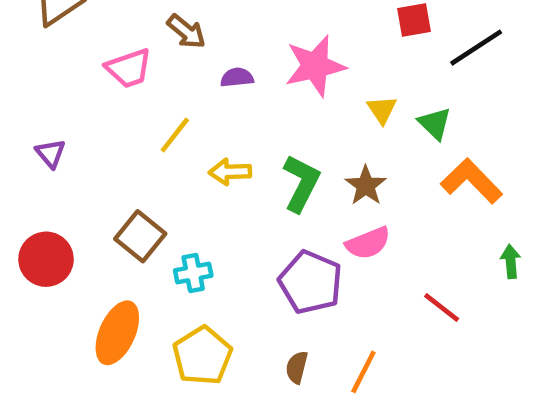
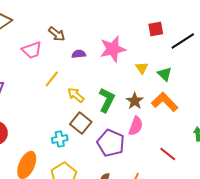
yellow arrow: (230, 172) -> (76, 95), turned 42
orange L-shape: (472, 181) -> (165, 102), moved
brown square: (140, 236) -> (81, 123), moved
pink semicircle: (368, 243) -> (136, 126), turned -48

